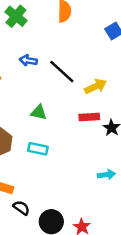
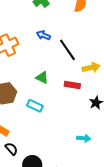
red rectangle: (89, 117) -> (72, 85), moved

